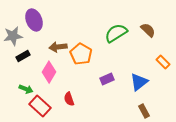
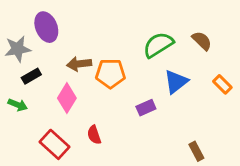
orange pentagon: (81, 54) -> (110, 73), turned -30
blue triangle: (139, 82) -> (176, 82), moved
green arrow: (26, 89) -> (18, 105), moved

